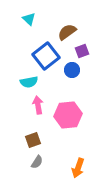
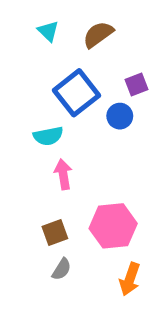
brown semicircle: (67, 32) -> (98, 35), moved
pink hexagon: (68, 115) -> (113, 226), moved

